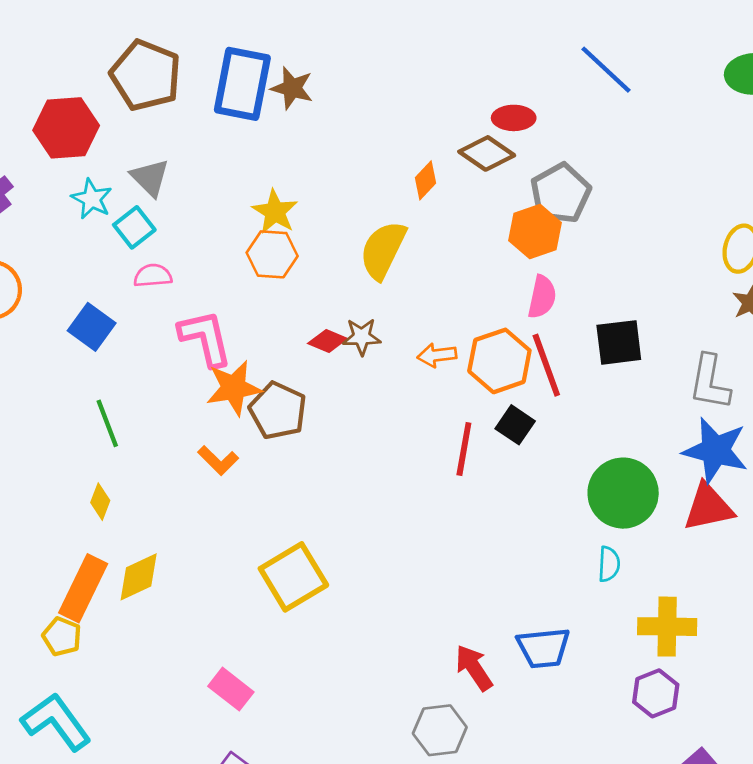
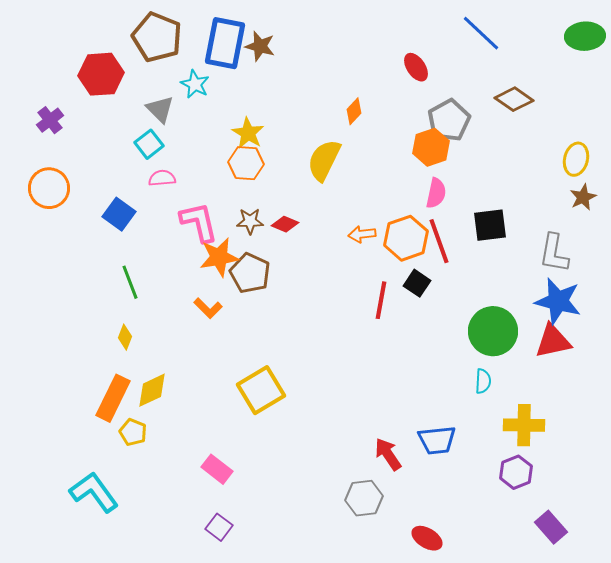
red ellipse: (514, 118) -> (416, 67), turned 56
brown diamond: (487, 153) -> (514, 99), moved
cyan star: (92, 199) -> (195, 84), moved
brown star: (362, 337) -> (250, 221), moved
yellow pentagon: (62, 637) -> (133, 432), moved

